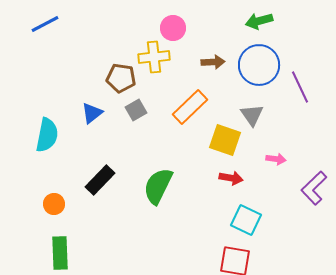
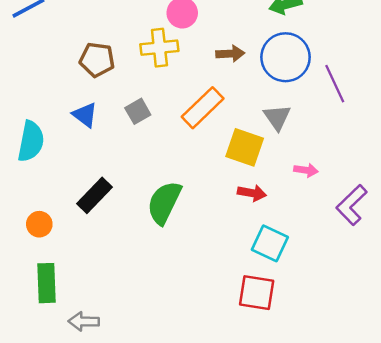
brown pentagon: (121, 78) -> (97, 60), moved
blue triangle: (92, 113) -> (85, 115), turned -45

